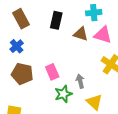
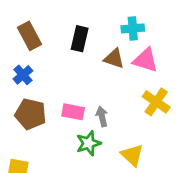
pink rectangle: (52, 72) -> (73, 112), turned -56
gray arrow: (80, 81) -> (102, 116), moved

